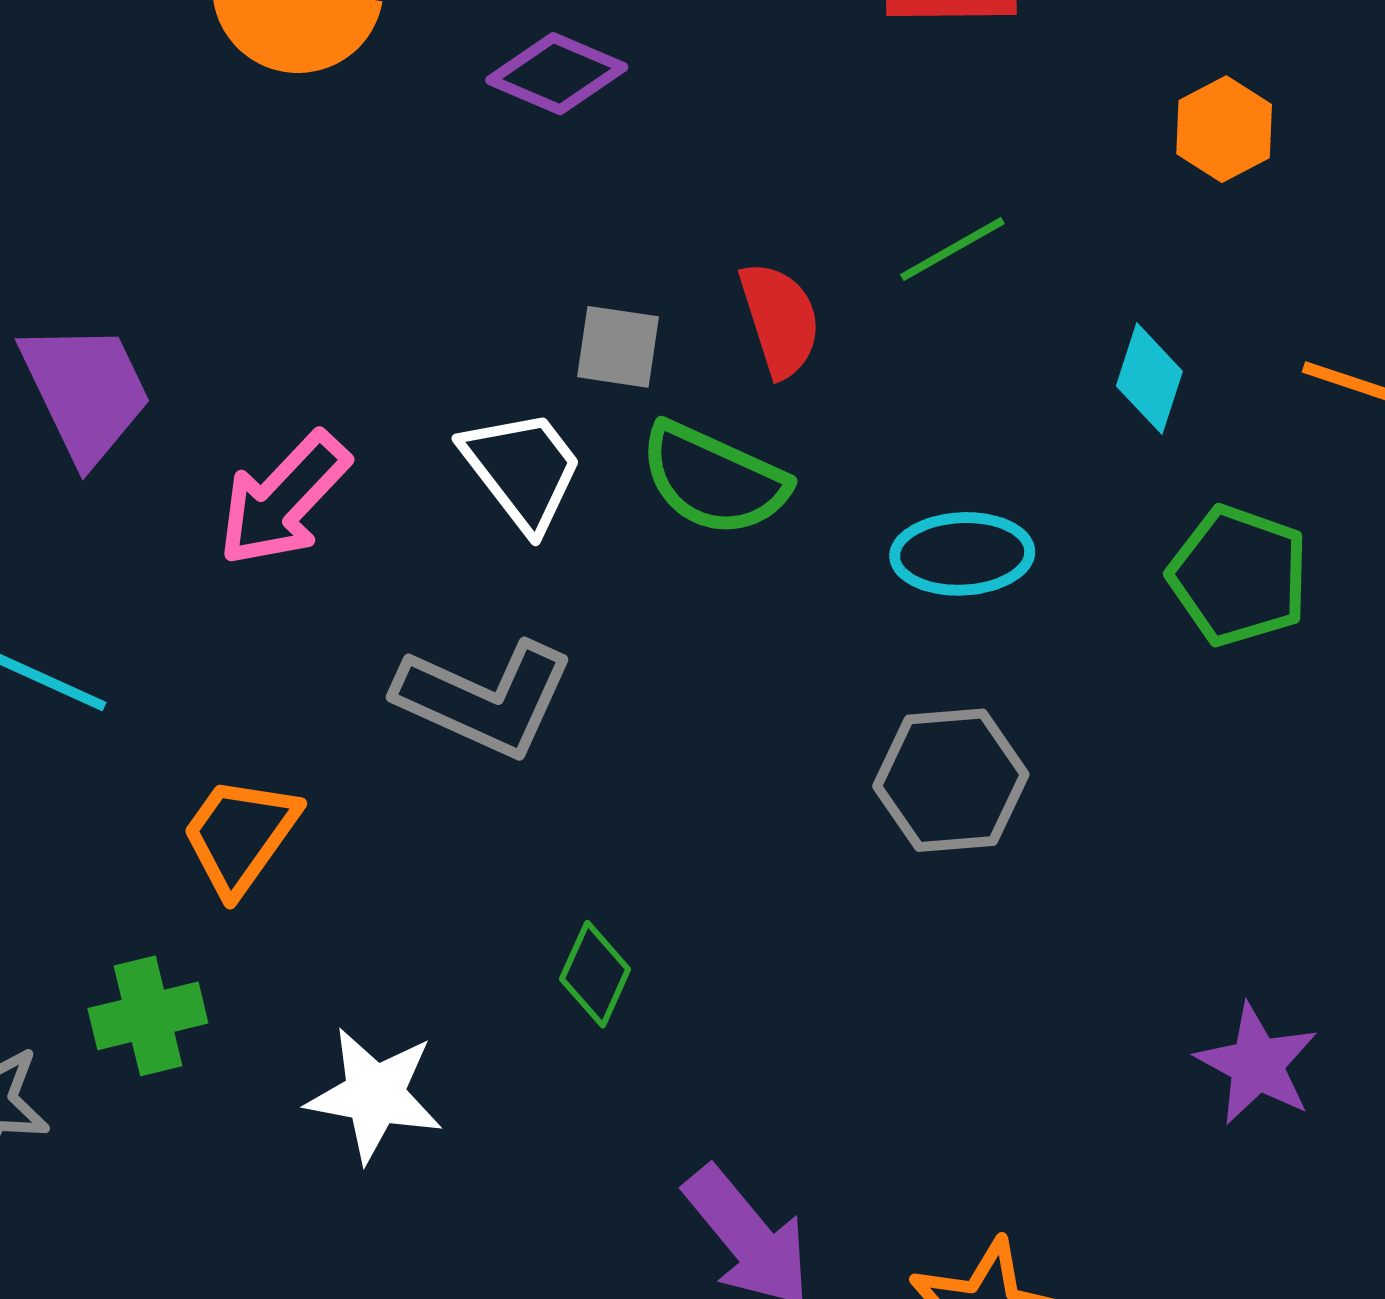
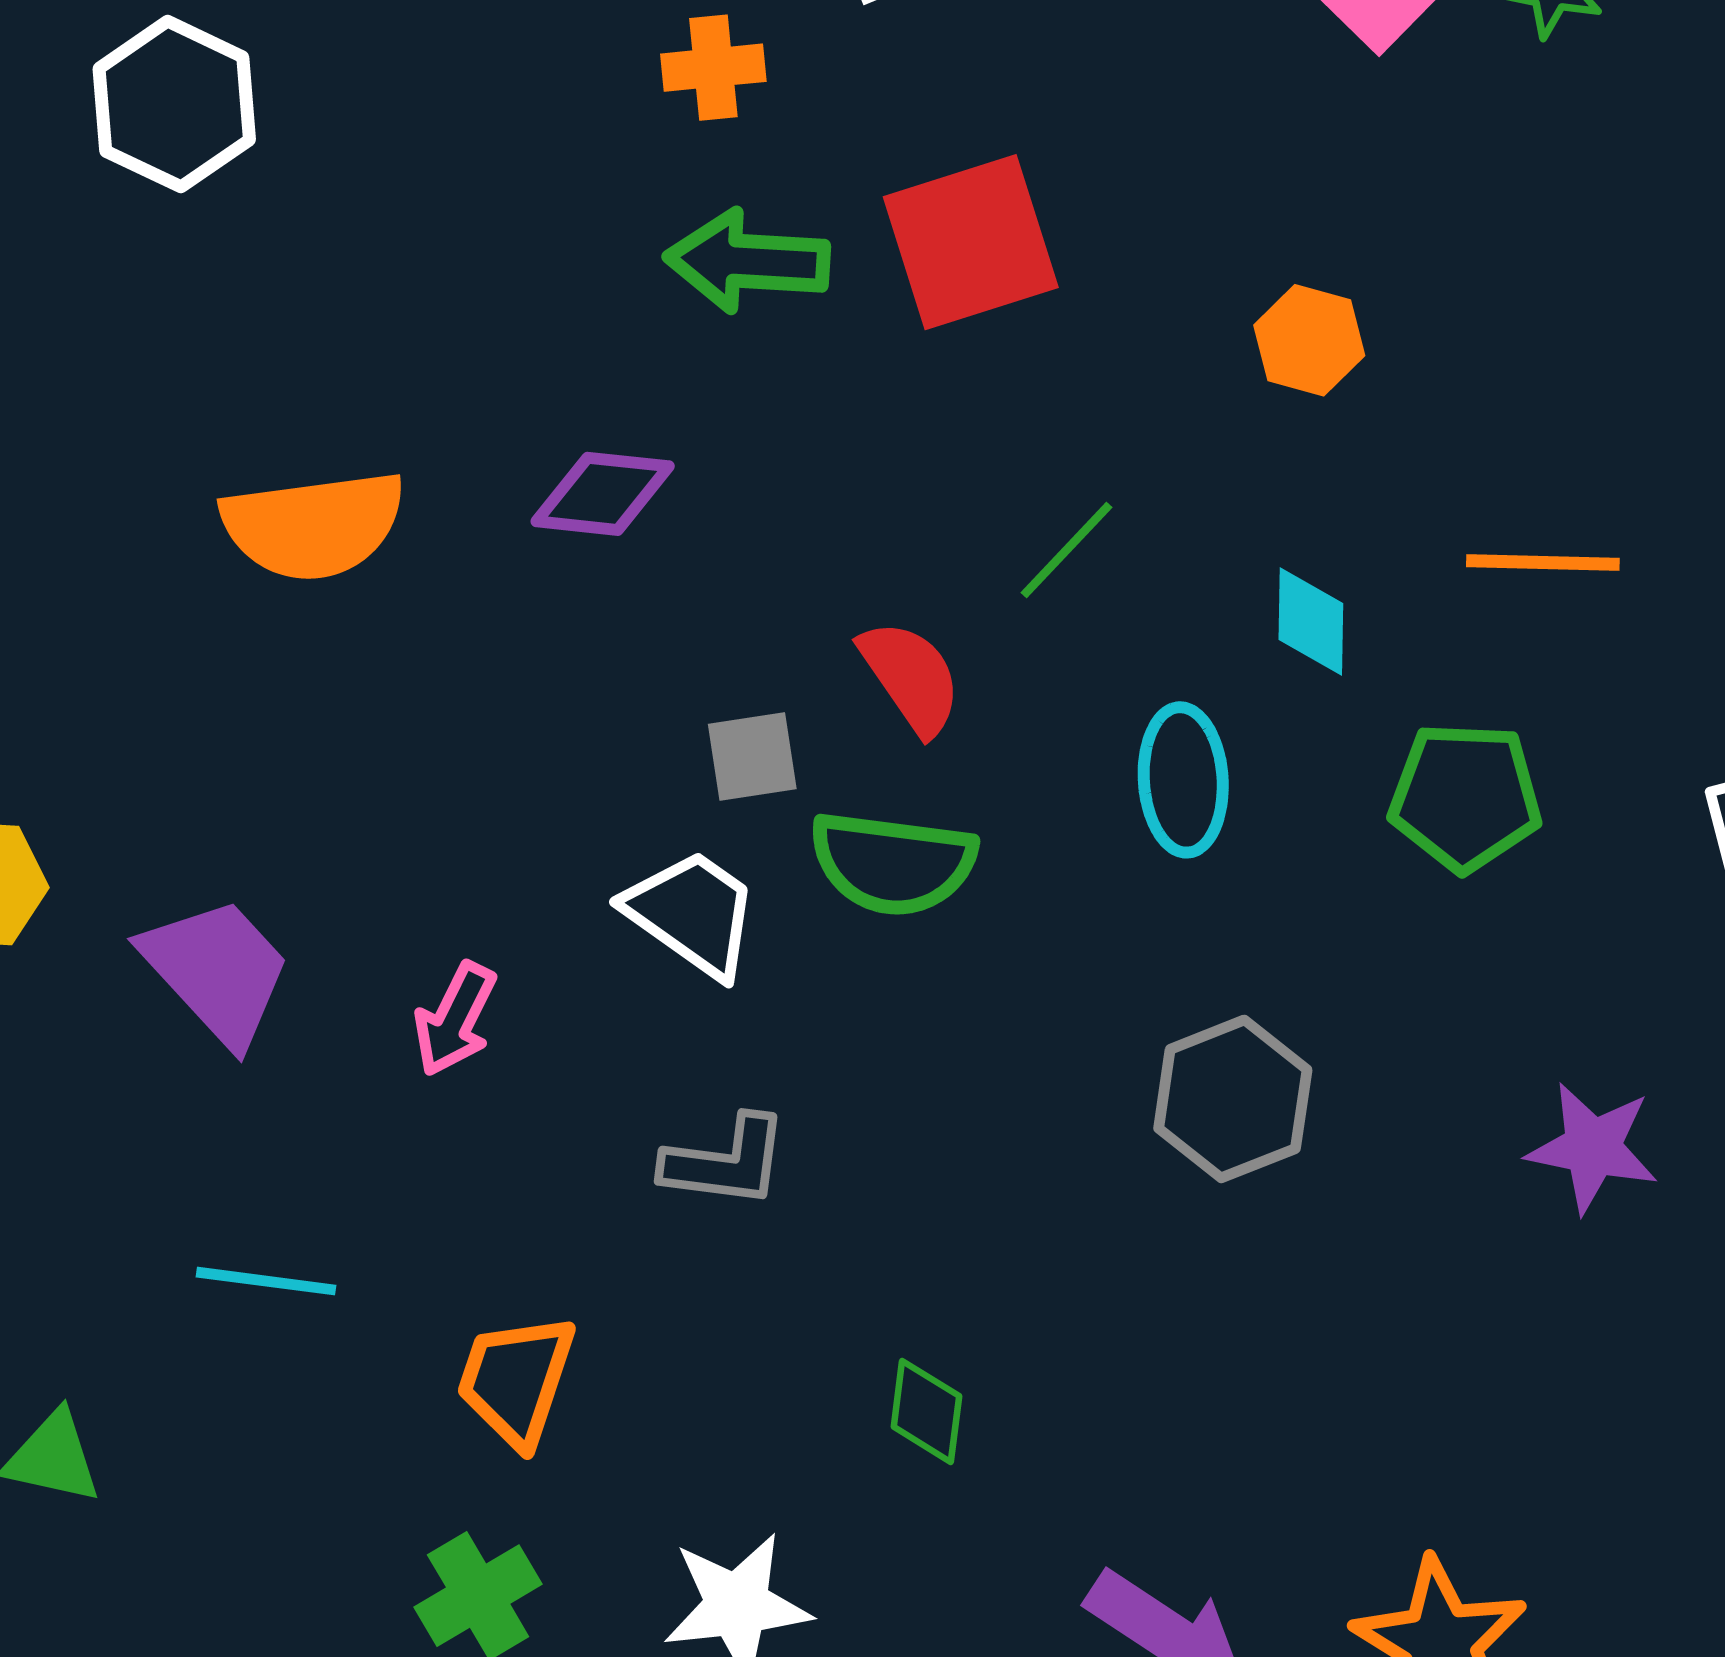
pink arrow: (284, 499) -> (455, 1019), size x0.7
cyan ellipse: (962, 554) -> (1183, 780), moved, turned -74
gray L-shape: (485, 699) -> (725, 1162), size x0.7
purple star: (1257, 1064) -> (1593, 1148), moved

